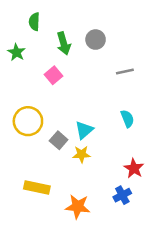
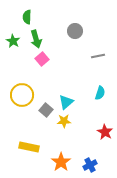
green arrow: (64, 43) -> (36, 39), moved
cyan semicircle: (127, 119) -> (100, 93), turned 40
blue cross: (122, 195) -> (90, 165), moved
orange star: (78, 207) -> (61, 162), turned 30

